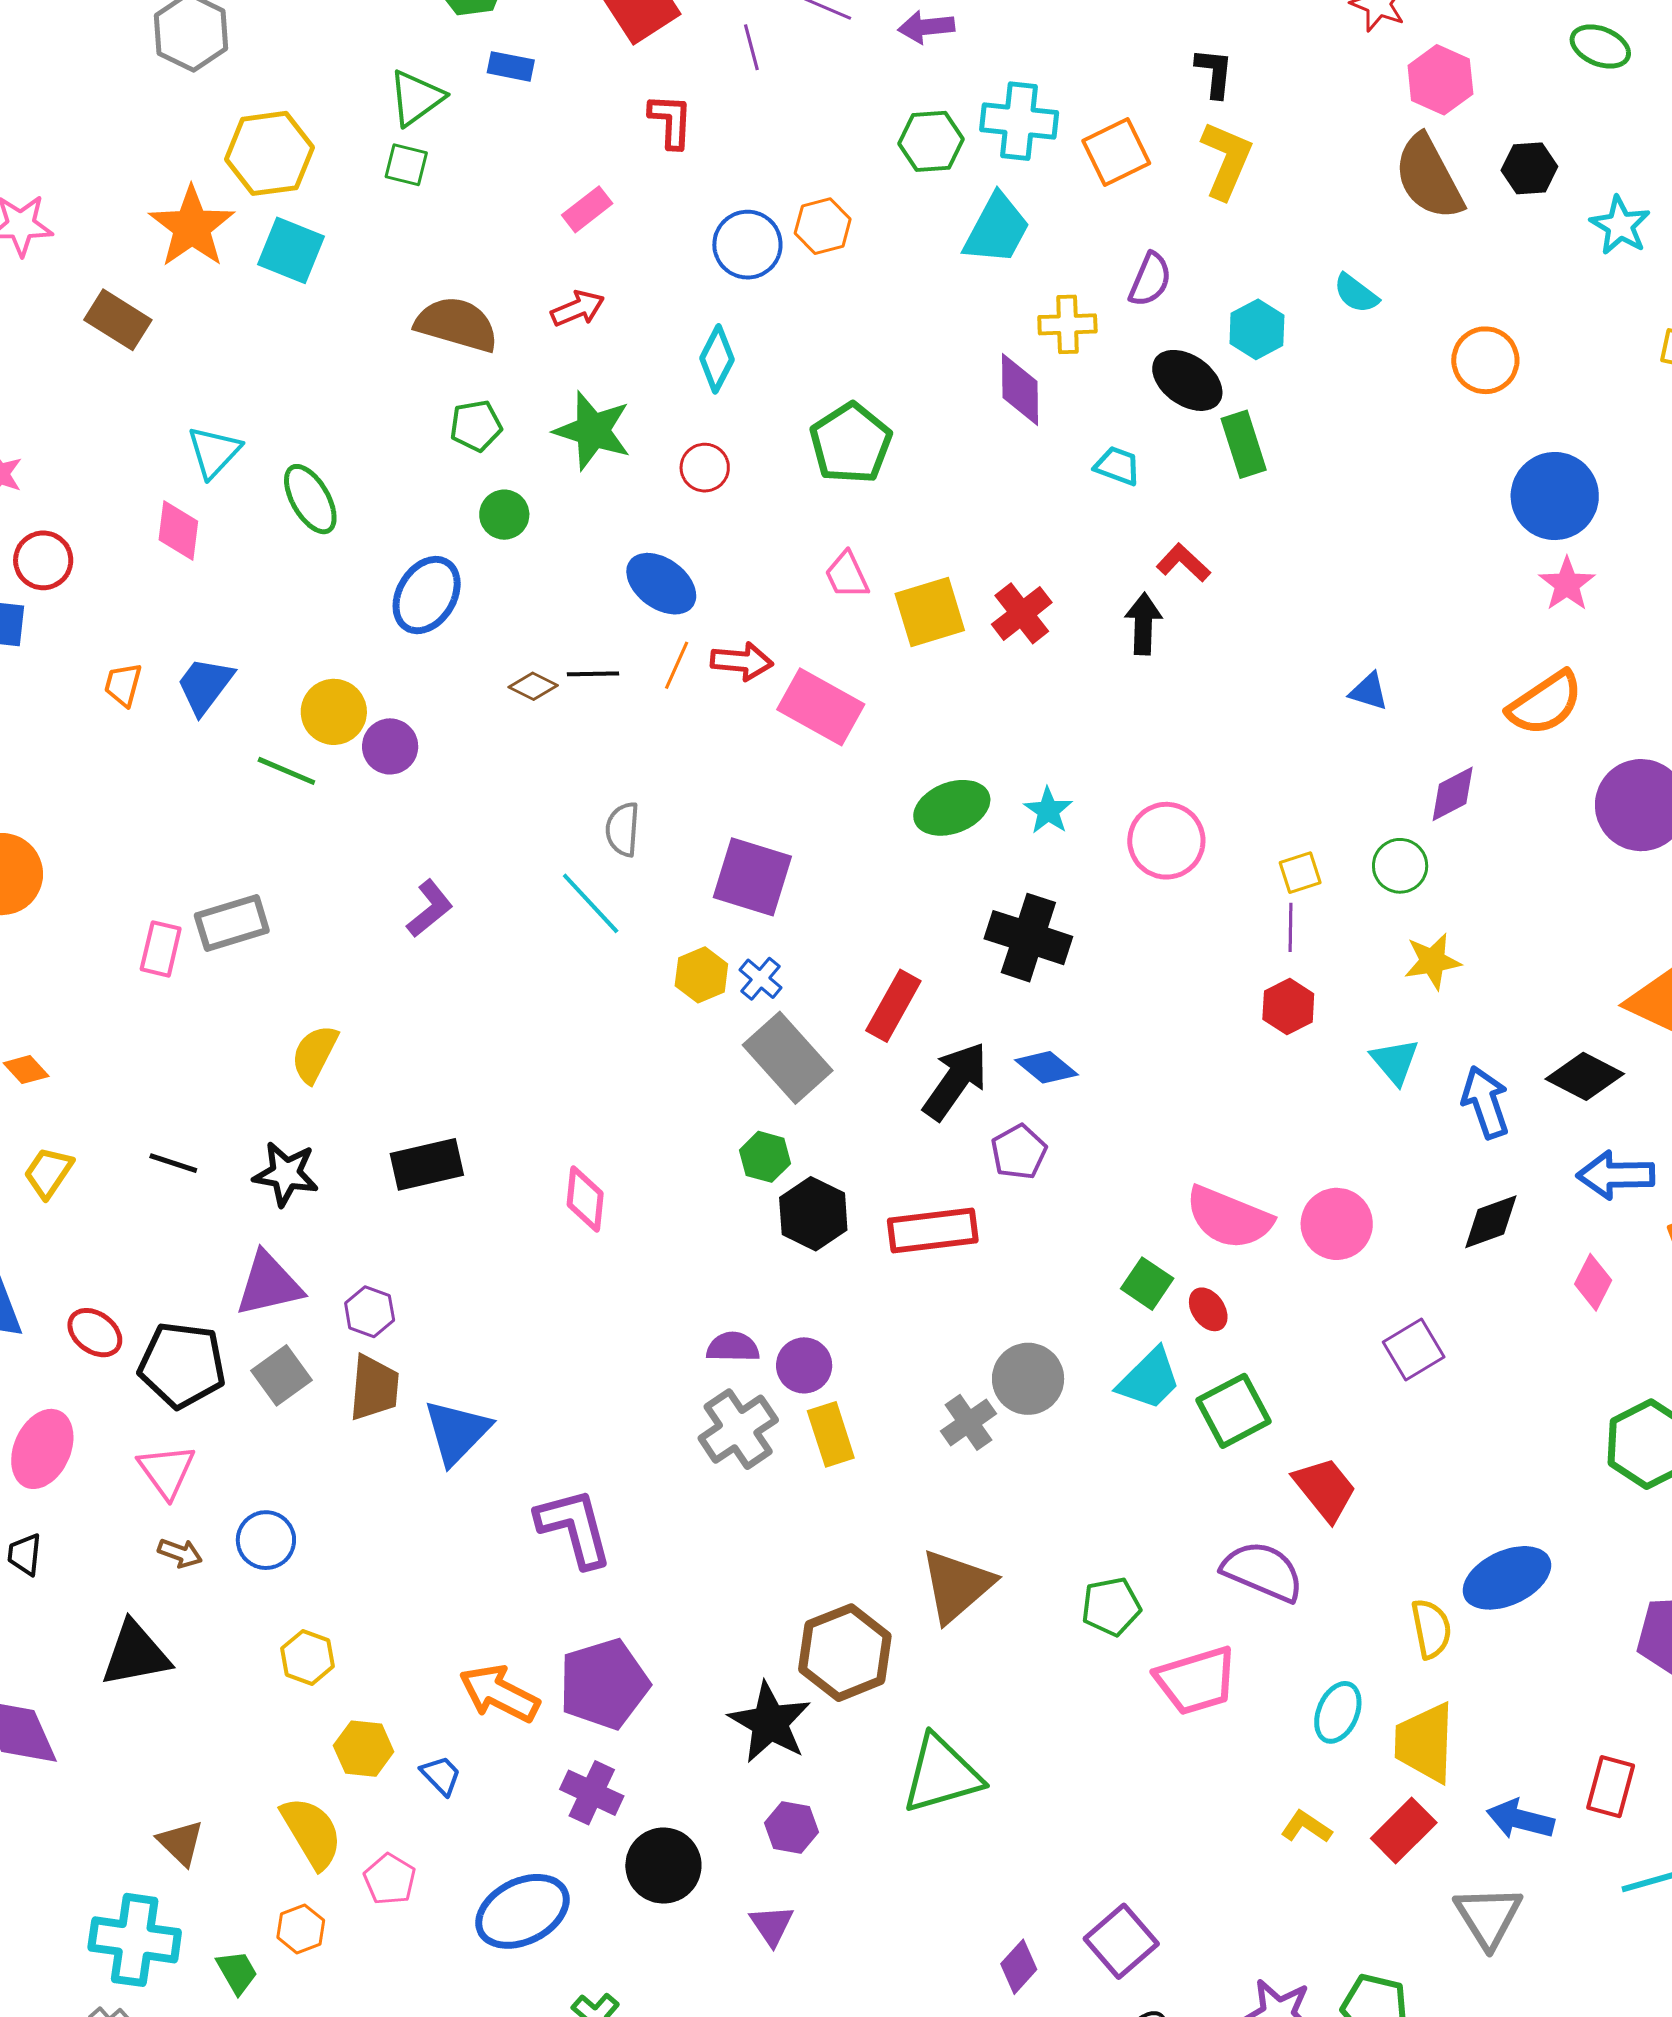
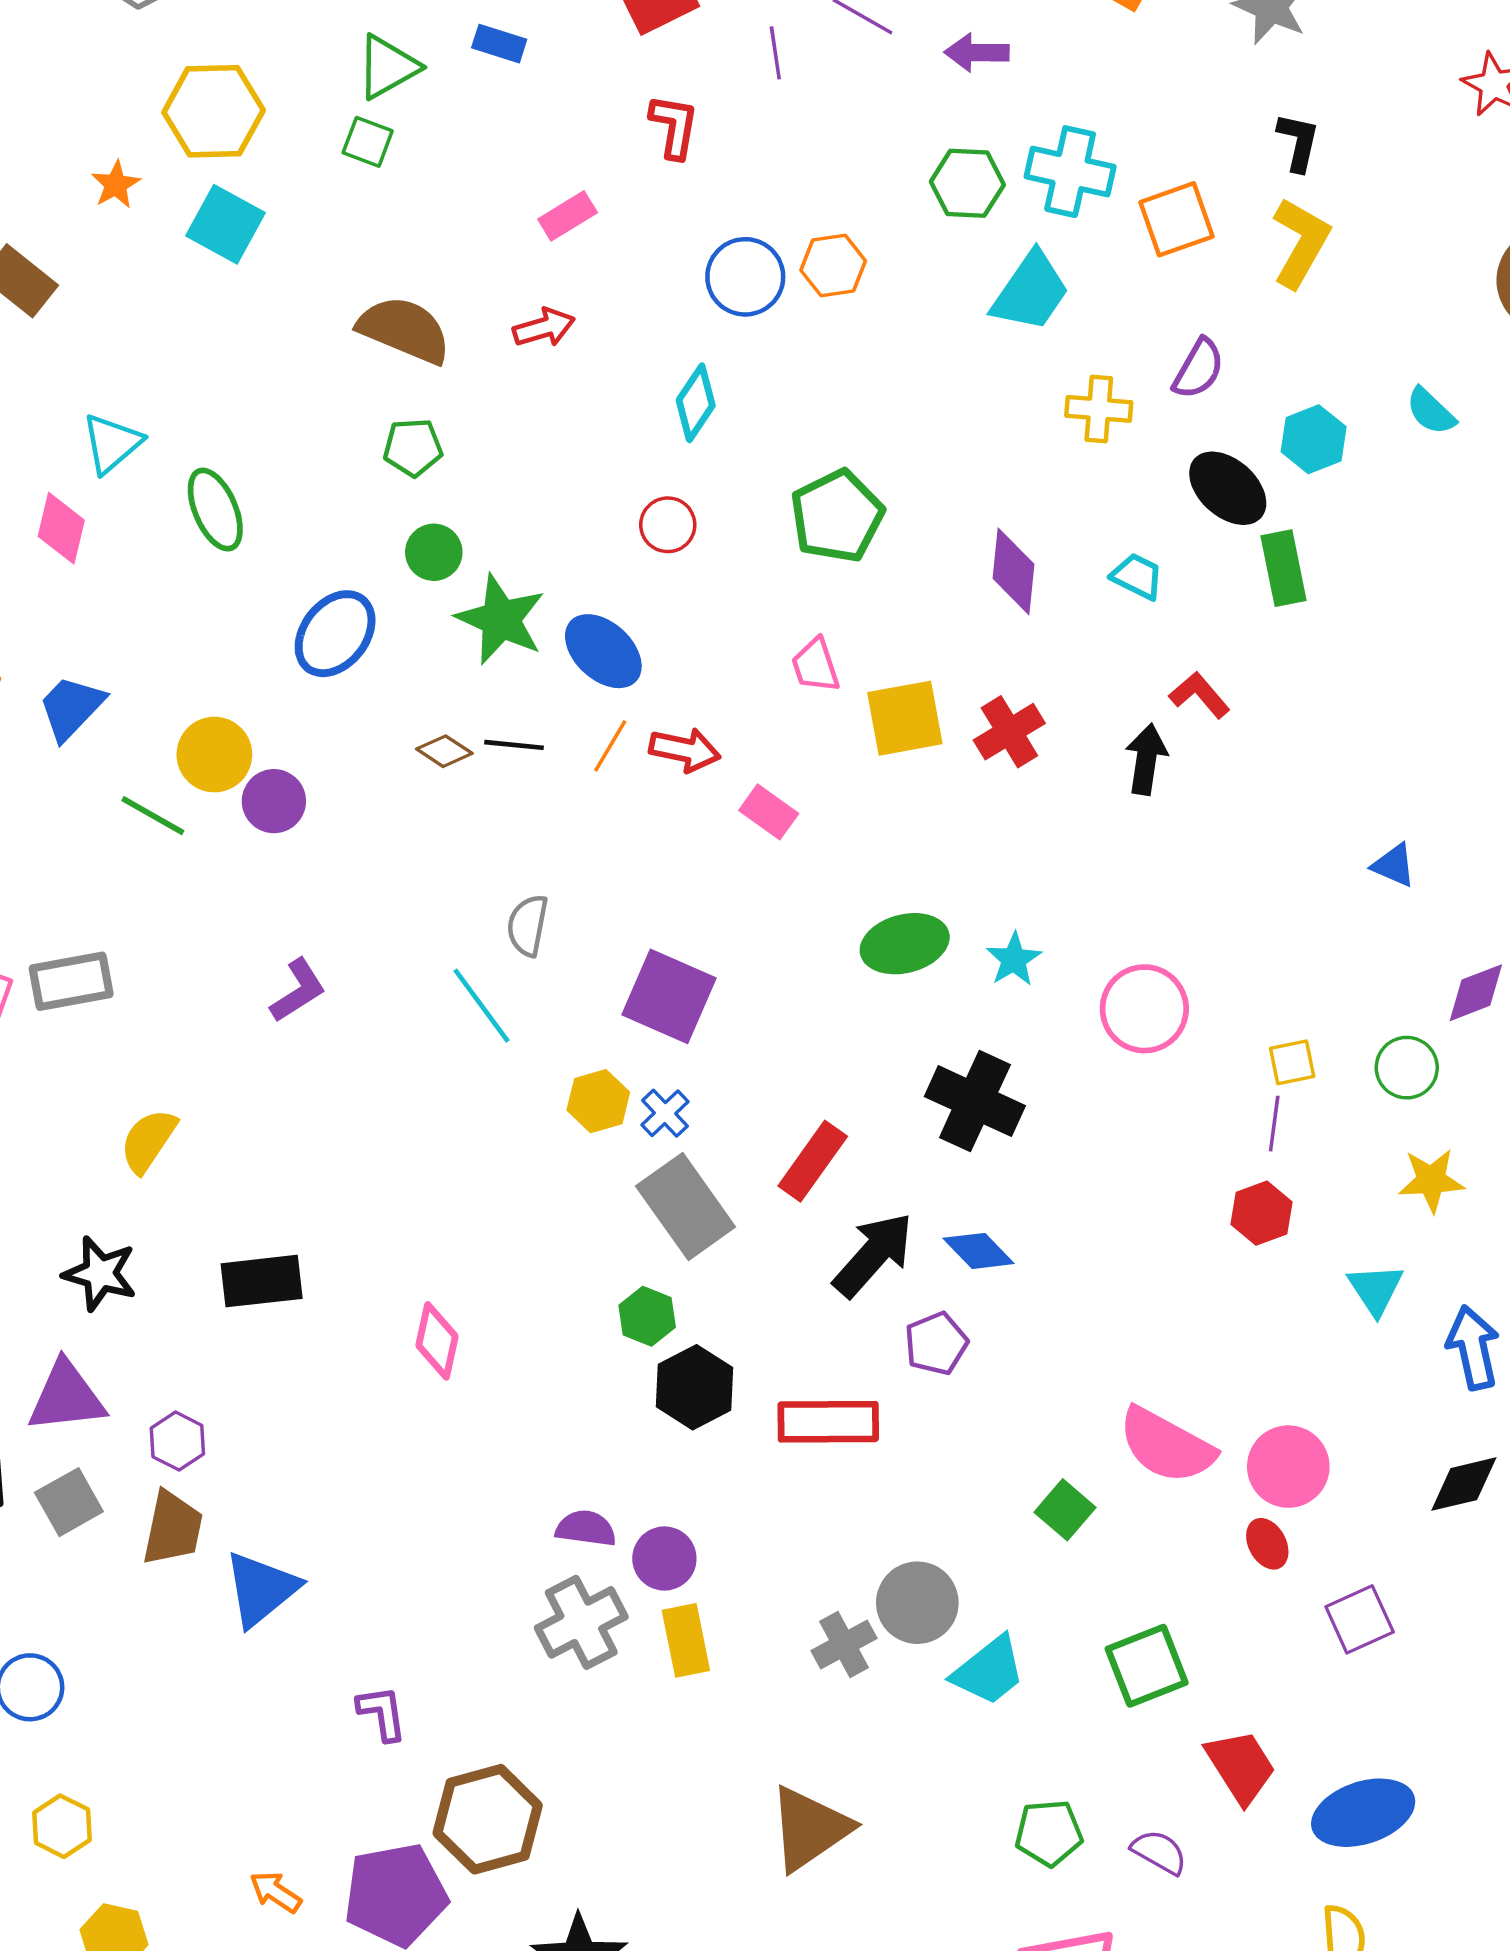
orange star: (192, 227) -> (116, 185), size x0.5
purple diamond: (1020, 390) -> (1013, 571), moved
green star: (593, 431) -> (501, 619), moved
pink rectangle: (821, 707) -> (769, 812), size x0.6
red ellipse: (1208, 1309) -> (1267, 1544), moved
cyan trapezoid: (1149, 1379) -> (989, 1671), moved
purple L-shape: (574, 1528) -> (382, 1713), size x0.6
purple semicircle: (1263, 1571) -> (1159, 1852), size x0.6
blue ellipse: (1507, 1578) -> (1363, 1813), moved
green pentagon: (1111, 1607) -> (1049, 1833), moved
brown hexagon: (845, 1653) -> (488, 1819), moved
orange arrow: (499, 1693) -> (275, 1892), size x0.6

